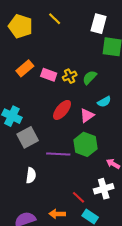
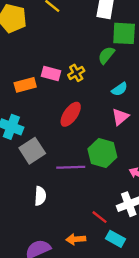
orange rectangle: (25, 68) -> (25, 85), moved, turned 30
green semicircle: (90, 77) -> (106, 55), moved
cyan semicircle: (104, 102) -> (120, 89), moved
pink triangle: (87, 115) -> (120, 117), moved

